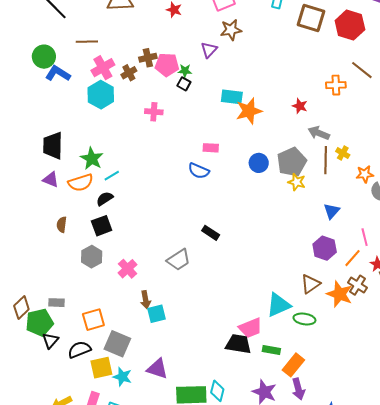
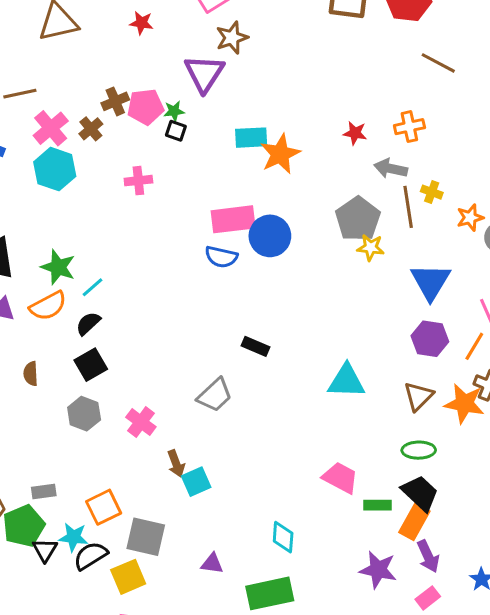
purple triangle: (209, 50) -> (204, 73), size x1.6
orange cross: (336, 85) -> (409, 127), moved
pink rectangle: (211, 148) -> (233, 219), size x1.8
blue circle: (259, 163) -> (270, 236), moved, size x1.4
blue triangle: (332, 211) -> (431, 282), size x1.6
cyan triangle: (278, 305) -> (346, 381), moved, turned 36
pink trapezoid: (250, 328) -> (340, 478), turned -120
black trapezoid: (238, 344) -> (420, 493), moved, turned 44
purple triangle: (157, 369) -> (212, 564), size x0.7
cyan star: (122, 377) -> (73, 537), moved
cyan diamond: (217, 391) -> (283, 537), moved

